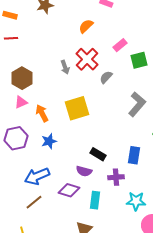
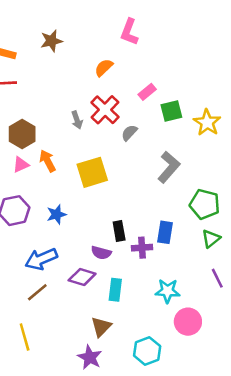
orange arrow: (42, 113) -> (48, 161), moved
black rectangle: (98, 154) -> (119, 231), turned 49
purple cross: (116, 177) -> (142, 248), moved

